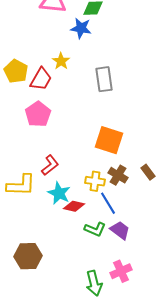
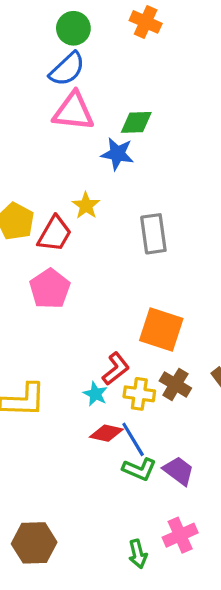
red L-shape: (50, 165) -> (116, 369), moved
cyan star: (59, 193) -> (95, 394), moved, size x0.7
blue line: (108, 203) -> (133, 439), moved
brown hexagon: (28, 256) -> (34, 543), moved
green arrow: (94, 283) -> (138, 554), size x0.7

